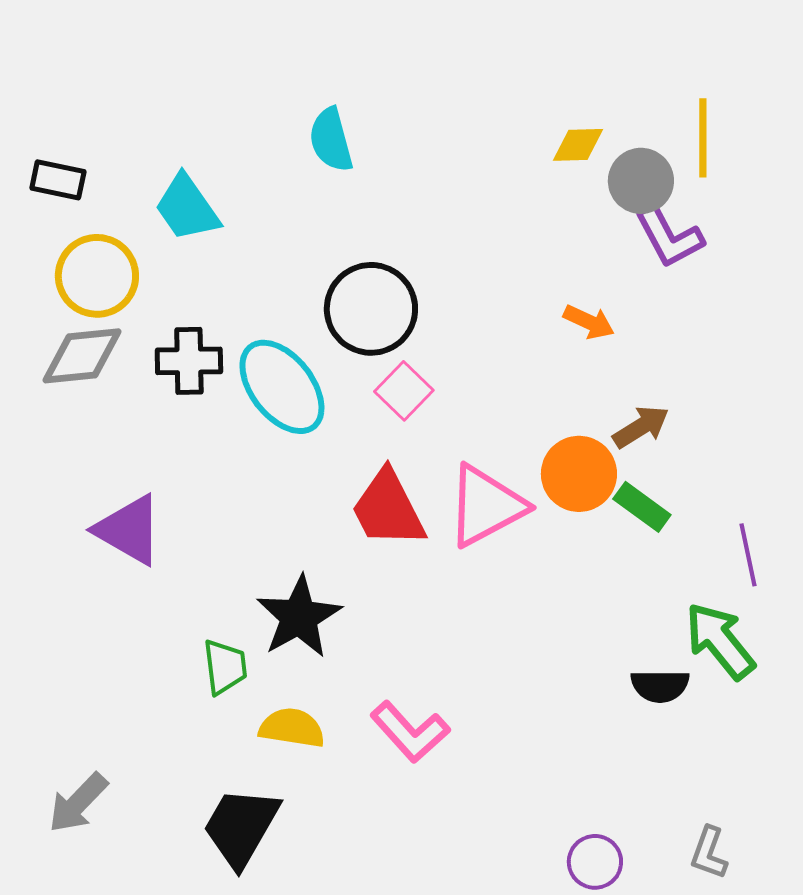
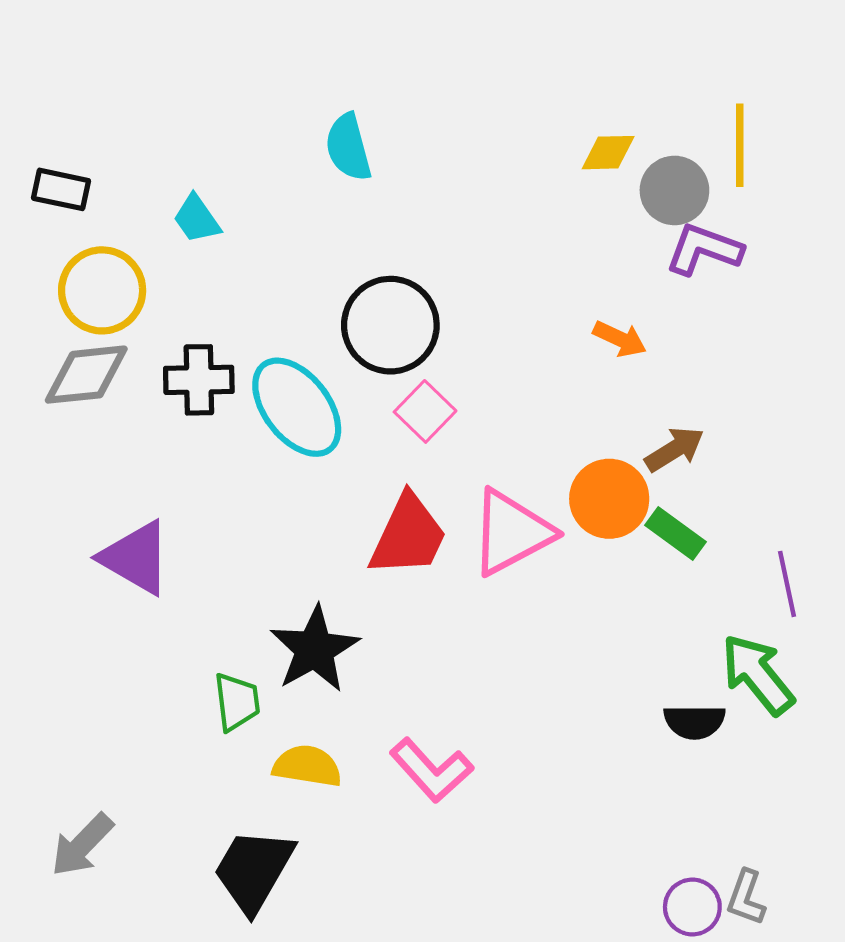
cyan trapezoid: (187, 208) -> (197, 219), size x0.7
purple L-shape: (669, 237) -> (704, 249), turned 138
red trapezoid: (388, 509) -> (408, 536), turned -128
purple circle: (595, 862) -> (692, 907), moved

